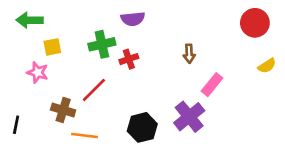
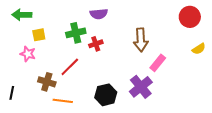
brown arrow: (189, 54) -> (141, 40), size x1.6

